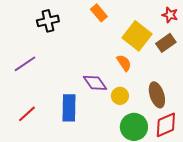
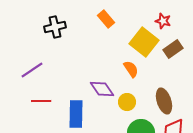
red star: (170, 15) -> (163, 21), moved
red line: (27, 114) -> (41, 101), moved, turned 42

